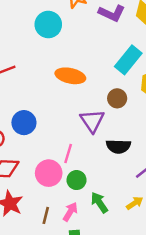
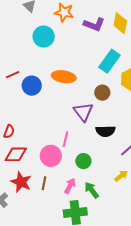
blue circle: (24, 123) -> (32, 86), moved
green circle: (77, 180) -> (83, 161), moved
green arrow: (99, 203) -> (92, 190), moved
brown line: (46, 215) -> (44, 183), moved

